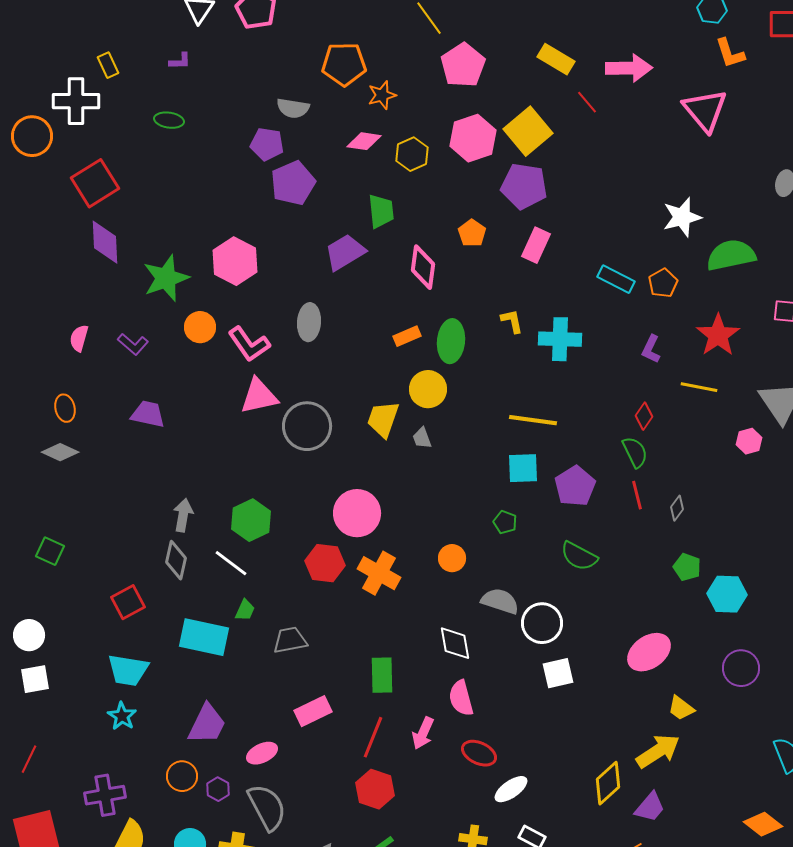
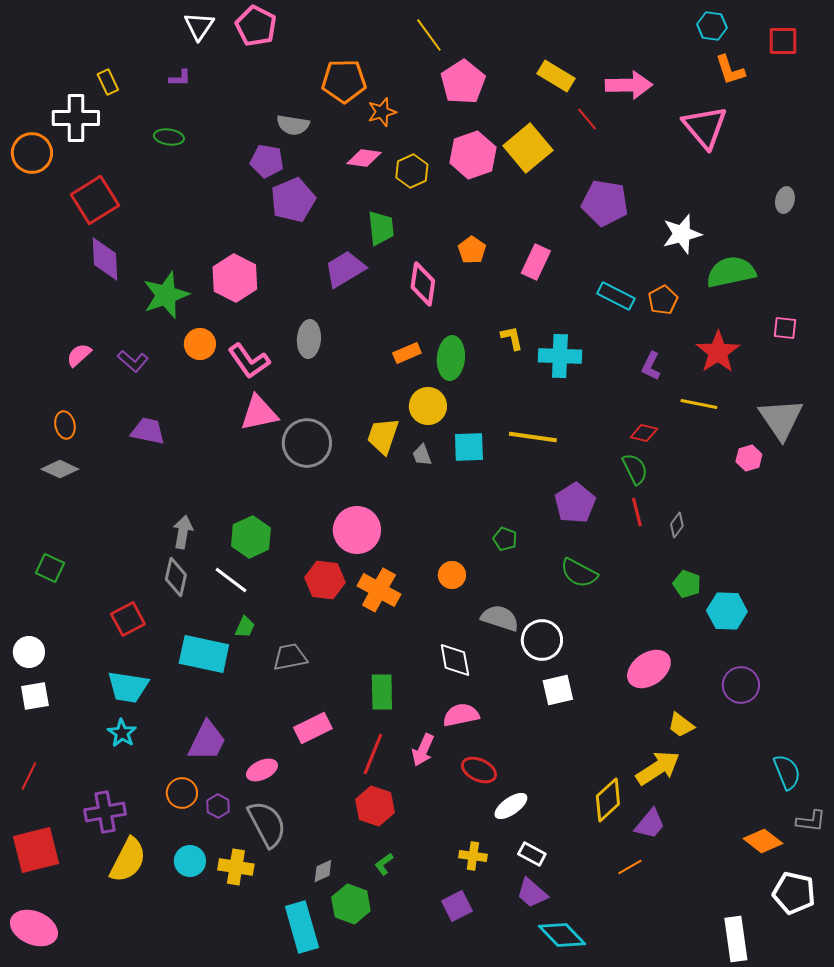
purple pentagon: (524, 186) -> (605, 203), moved
pink semicircle: (79, 338) -> (79, 355), turned 32
red diamond: (644, 416) -> (644, 433), turned 68
cyan square: (523, 468) -> (469, 447), moved
pink semicircle: (461, 698) -> (461, 715), turned 93

